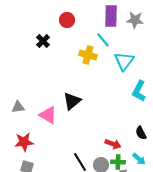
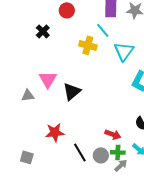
gray triangle: (18, 107) -> (28, 95), moved
pink triangle: (48, 115) -> (48, 79), moved, turned 30
red star: (24, 142) -> (55, 132), moved

